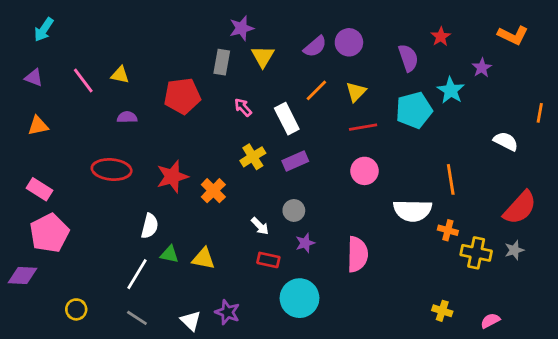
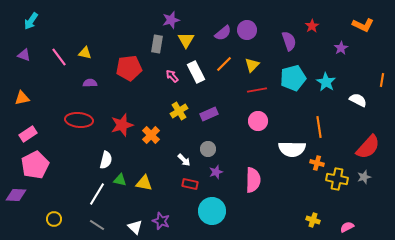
cyan star: (451, 90) -> (326, 82), moved
white rectangle: (287, 119) -> (196, 72), moved
orange triangle: (38, 126) -> (22, 98), moved
pink rectangle: (39, 189) -> (28, 134), turned -66

